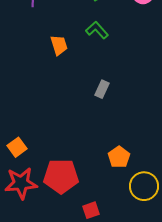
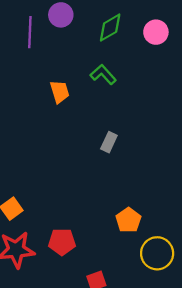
red pentagon: (61, 176) -> (62, 242), size x0.7

